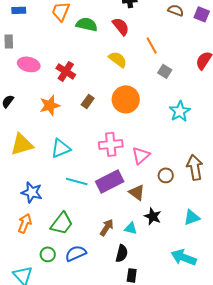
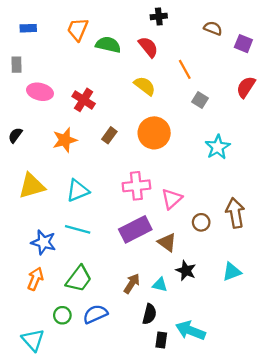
purple square: (202, 14) -> (243, 44), moved
cyan line: (77, 181) -> (78, 229), moved
cyan arrow: (184, 257) -> (191, 331), moved

